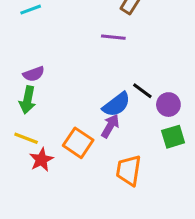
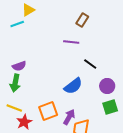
black line: (142, 91) -> (90, 64), moved
purple arrow: (110, 126) -> (69, 117), moved
orange square: (78, 143) -> (48, 111), turned 36

